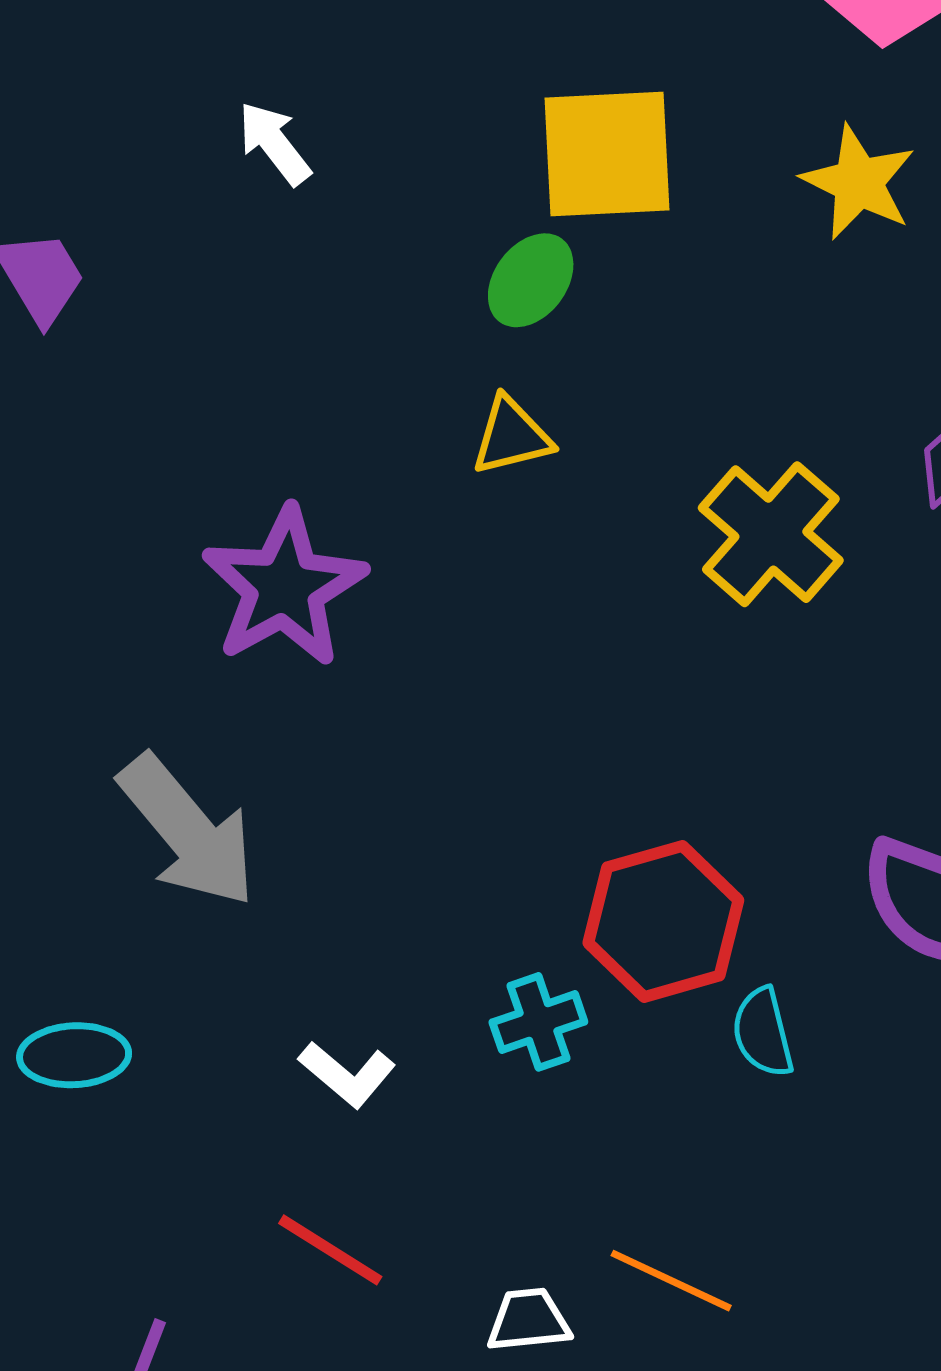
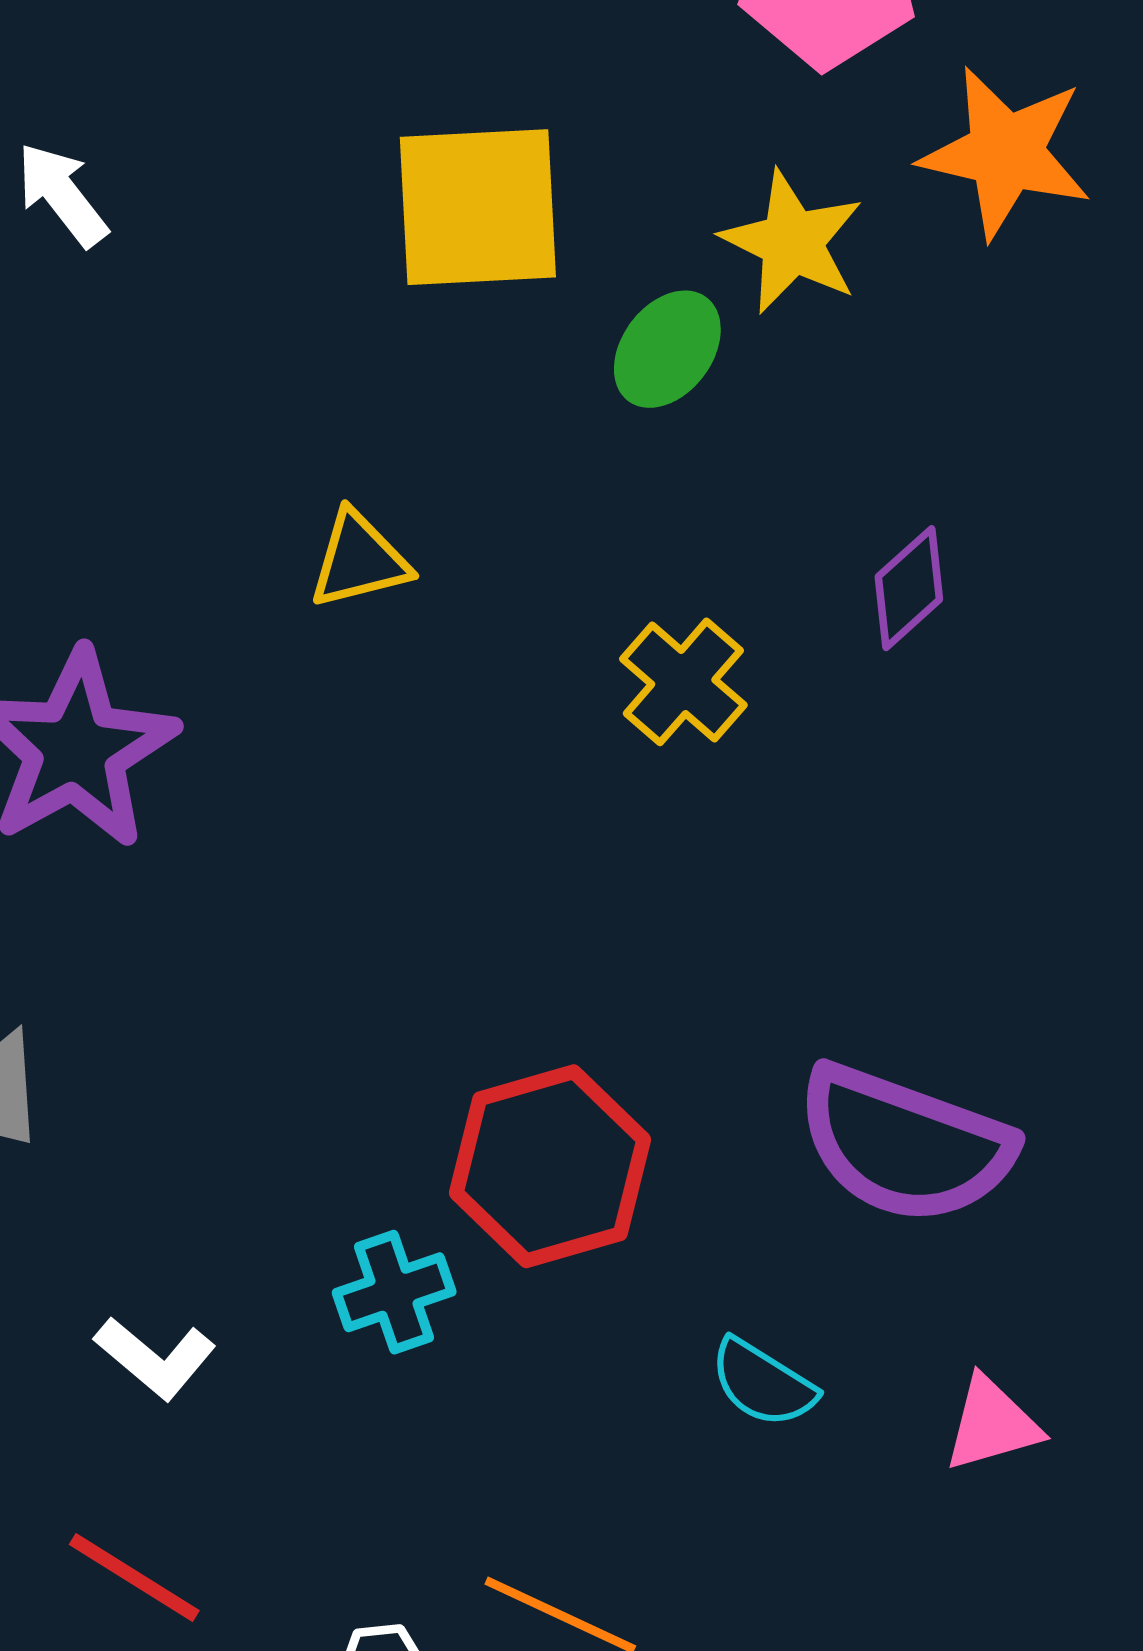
green ellipse: (531, 280) -> (667, 349), moved
yellow cross: (771, 534) -> (683, 682), size x0.7
cyan semicircle: (763, 1032) -> (763, 1383), moved, turned -44

